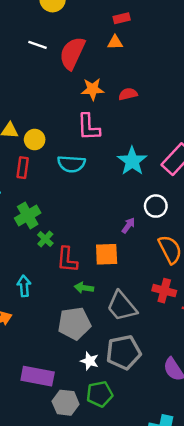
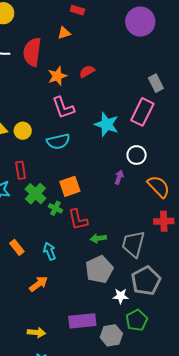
red rectangle: (122, 18) -> (77, 10), moved, turned 48
red rectangle: (23, 168) -> (21, 170), moved
orange square: (107, 254) -> (70, 186), moved
gray trapezoid: (122, 306) -> (133, 244), turned 72

